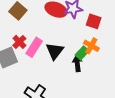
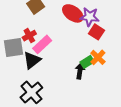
red square: (94, 21) -> (96, 32), moved
black triangle: (55, 51) -> (32, 60), moved

